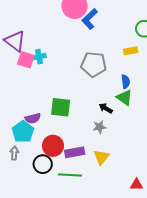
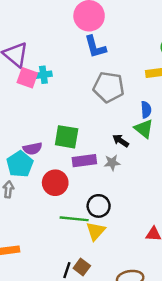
blue L-shape: (90, 19) -> (95, 47), moved, turned -65
purple rectangle: (75, 152) -> (84, 161), moved
yellow triangle: (101, 157) -> (96, 231), moved
black circle: (43, 164) -> (99, 206), moved

